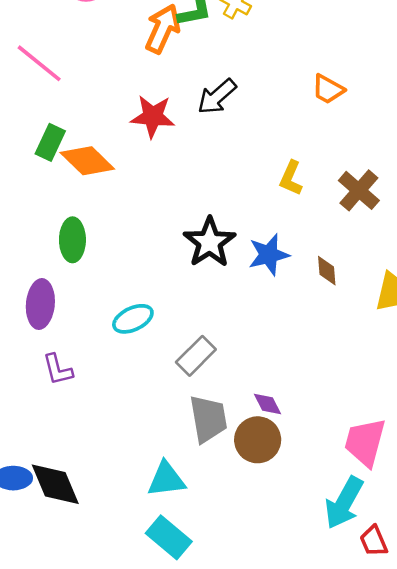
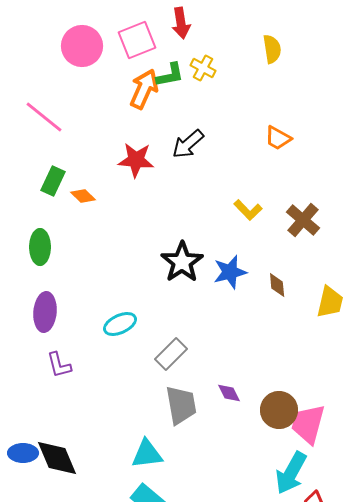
orange diamond: (87, 161) -> (83, 196), size x0.6
yellow L-shape: (291, 178) -> (248, 210), turned -68
green ellipse: (72, 240) -> (40, 247), moved
brown circle: (258, 440) -> (279, 410), moved

